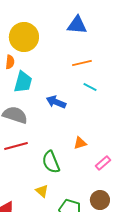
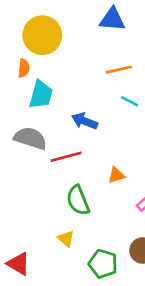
red line: (16, 146) -> (66, 157), moved

